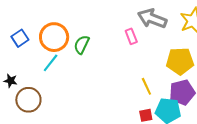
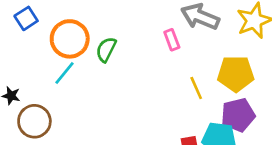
blue square: (20, 38) -> (26, 18), moved
yellow line: (146, 86) -> (196, 88), moved

